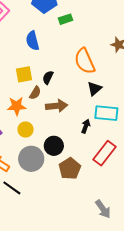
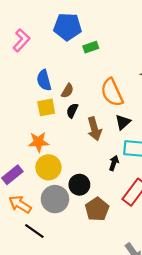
blue semicircle: (33, 41) -> (44, 80), moved
brown semicircle: (35, 93) -> (67, 91), moved
brown arrow: (57, 106) -> (94, 129), moved, turned 80
yellow circle: (26, 129) -> (48, 167), size x1.5

